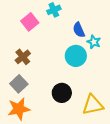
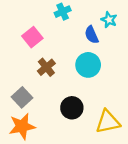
pink square: (30, 22) -> (32, 37), moved
cyan star: (94, 42) -> (109, 20), moved
brown cross: (23, 57) -> (46, 67), moved

